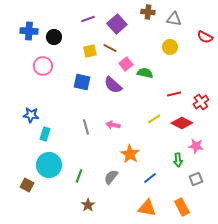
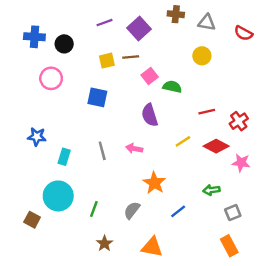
red semicircle: (205, 37) -> (243, 33), moved
brown line: (110, 48) -> (131, 57), turned -32
purple semicircle: (113, 85) -> (150, 115), moved, turned 30
cyan rectangle: (45, 134) -> (64, 157), moved
pink star: (196, 146) -> (241, 163), moved
green arrow: (178, 160) -> (211, 190), turned 88
orange rectangle: (182, 207) -> (229, 246), moved
orange triangle: (147, 208) -> (152, 247), moved

